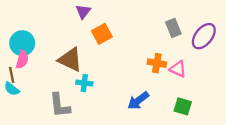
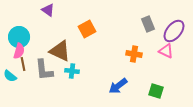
purple triangle: (83, 12) -> (48, 10), moved, turned -32
pink triangle: (178, 69) -> (166, 51), moved
brown line: (12, 75) -> (23, 64), moved
gray L-shape: (60, 105) -> (44, 70), moved

